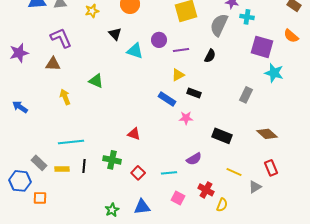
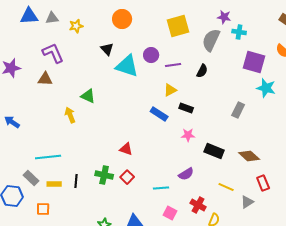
yellow star: (92, 11) -> (76, 26), moved
cyan triangle: (135, 51) -> (127, 66), size x1.4
yellow arrow: (65, 97) -> (70, 115), moved
pink star: (186, 118) -> (188, 135), moved
brown diamond: (267, 134) -> (249, 156), moved
cyan line: (71, 142) -> (48, 157), moved
red square: (138, 173) -> (127, 177), moved
orange square: (40, 198) -> (43, 209), moved

